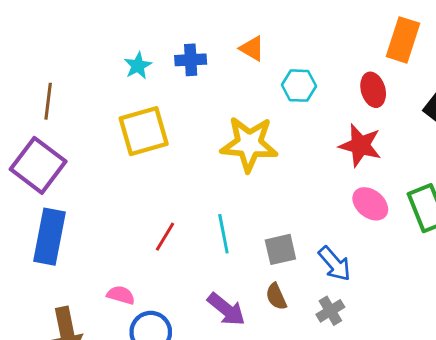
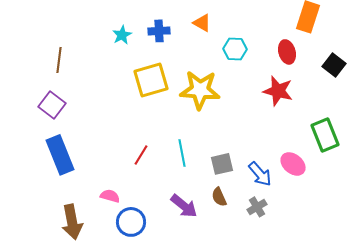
yellow square: (144, 131) -> (151, 80), moved
purple square: (38, 165) -> (52, 105), size x0.7
pink ellipse: (370, 204) -> (293, 164), moved
blue rectangle: (50, 237) -> (60, 155), turned -33

